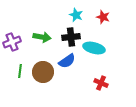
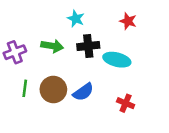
cyan star: (76, 15) -> (76, 19), moved
blue semicircle: (67, 61) -> (83, 92), moved

